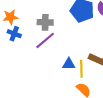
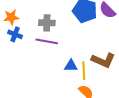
purple line: (45, 40) -> (47, 41), turned 50

